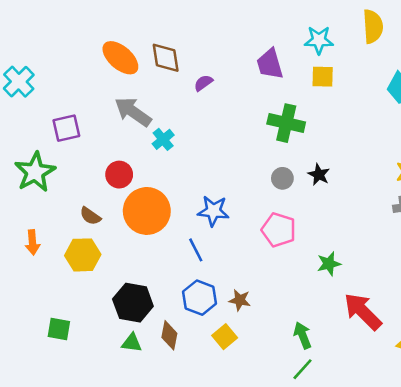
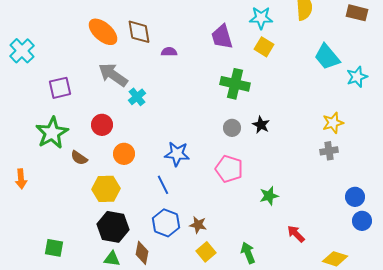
yellow square: (323, 77) -> (264, 47), turned 30
purple semicircle: (203, 83) -> (169, 52), turned 35
green star: (35, 172) -> (52, 133), moved
orange circle: (147, 211) -> (124, 154), size x0.6
orange arrow: (33, 242) -> (21, 179), moved
yellow hexagon: (83, 255) -> (106, 189), moved
red arrow: (363, 311) -> (296, 234), size x0.6
yellow square: (225, 337) -> (206, 252), moved

